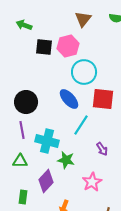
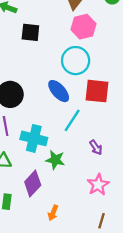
pink hexagon: (68, 46) -> (83, 27), moved
pink star: (92, 182) -> (98, 185), moved

